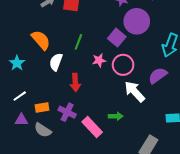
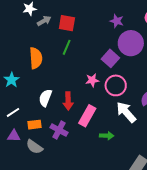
orange semicircle: (41, 40) -> (36, 58), turned 35
green line: (78, 42) -> (67, 47), moved
white semicircle: (56, 62) -> (45, 98), moved
pink rectangle: (92, 127) -> (87, 116), moved, turned 70

